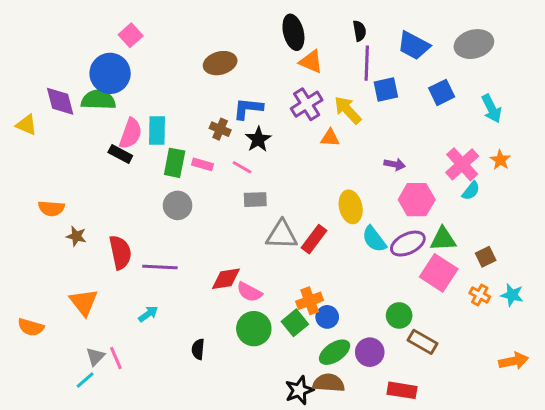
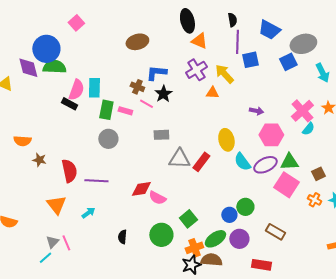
gray ellipse: (474, 44) -> (303, 44), moved
blue circle: (110, 73) -> (46, 49), moved
pink line: (242, 167) -> (146, 104), moved
orange cross: (310, 301) -> (194, 248), moved
orange triangle: (84, 302) -> (56, 205), moved
green circle: (399, 315) -> (245, 207), moved
blue circle: (327, 317) -> (229, 215), moved
green circle: (254, 329) -> (161, 235), moved

